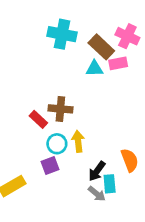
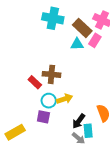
pink rectangle: (118, 63) -> (95, 40), turned -48
yellow arrow: (78, 141) -> (65, 99), turned 77
purple square: (50, 165) -> (43, 117), turned 32

